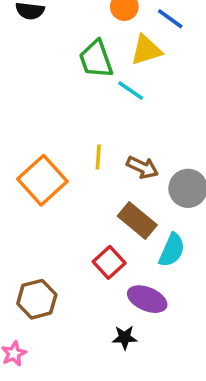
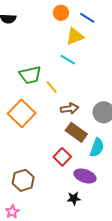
green trapezoid: (96, 59) -> (30, 75), moved, turned -80
yellow line: (98, 157) -> (52, 87), moved, turned -40
brown arrow: (142, 167) -> (69, 109), moved, turned -30

